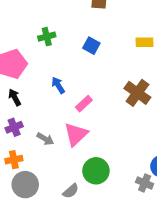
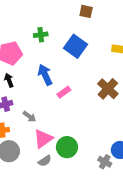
blue square: (91, 46) -> (76, 46), size x1.6
blue arrow: (58, 85) -> (45, 75), size x1.5
pink triangle: (76, 134) -> (43, 139), moved

